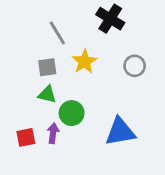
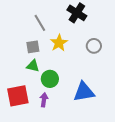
purple arrow: (53, 133) -> (44, 100), moved
red square: (26, 137) -> (18, 96), size x1.6

